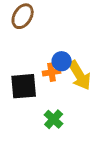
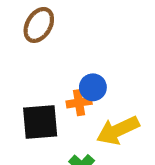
yellow arrow: (80, 75) -> (118, 130), moved, turned 96

